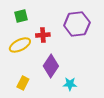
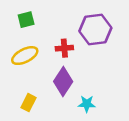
red cross: (43, 35) -> (64, 48), moved

